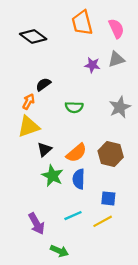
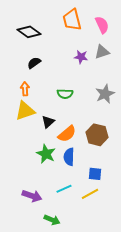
black semicircle: (43, 84) -> (34, 63), moved
orange arrow: (29, 102) -> (25, 89), turned -32
black triangle: (44, 149) -> (48, 122), moved
purple arrow: (36, 224) -> (32, 196), turned -42

